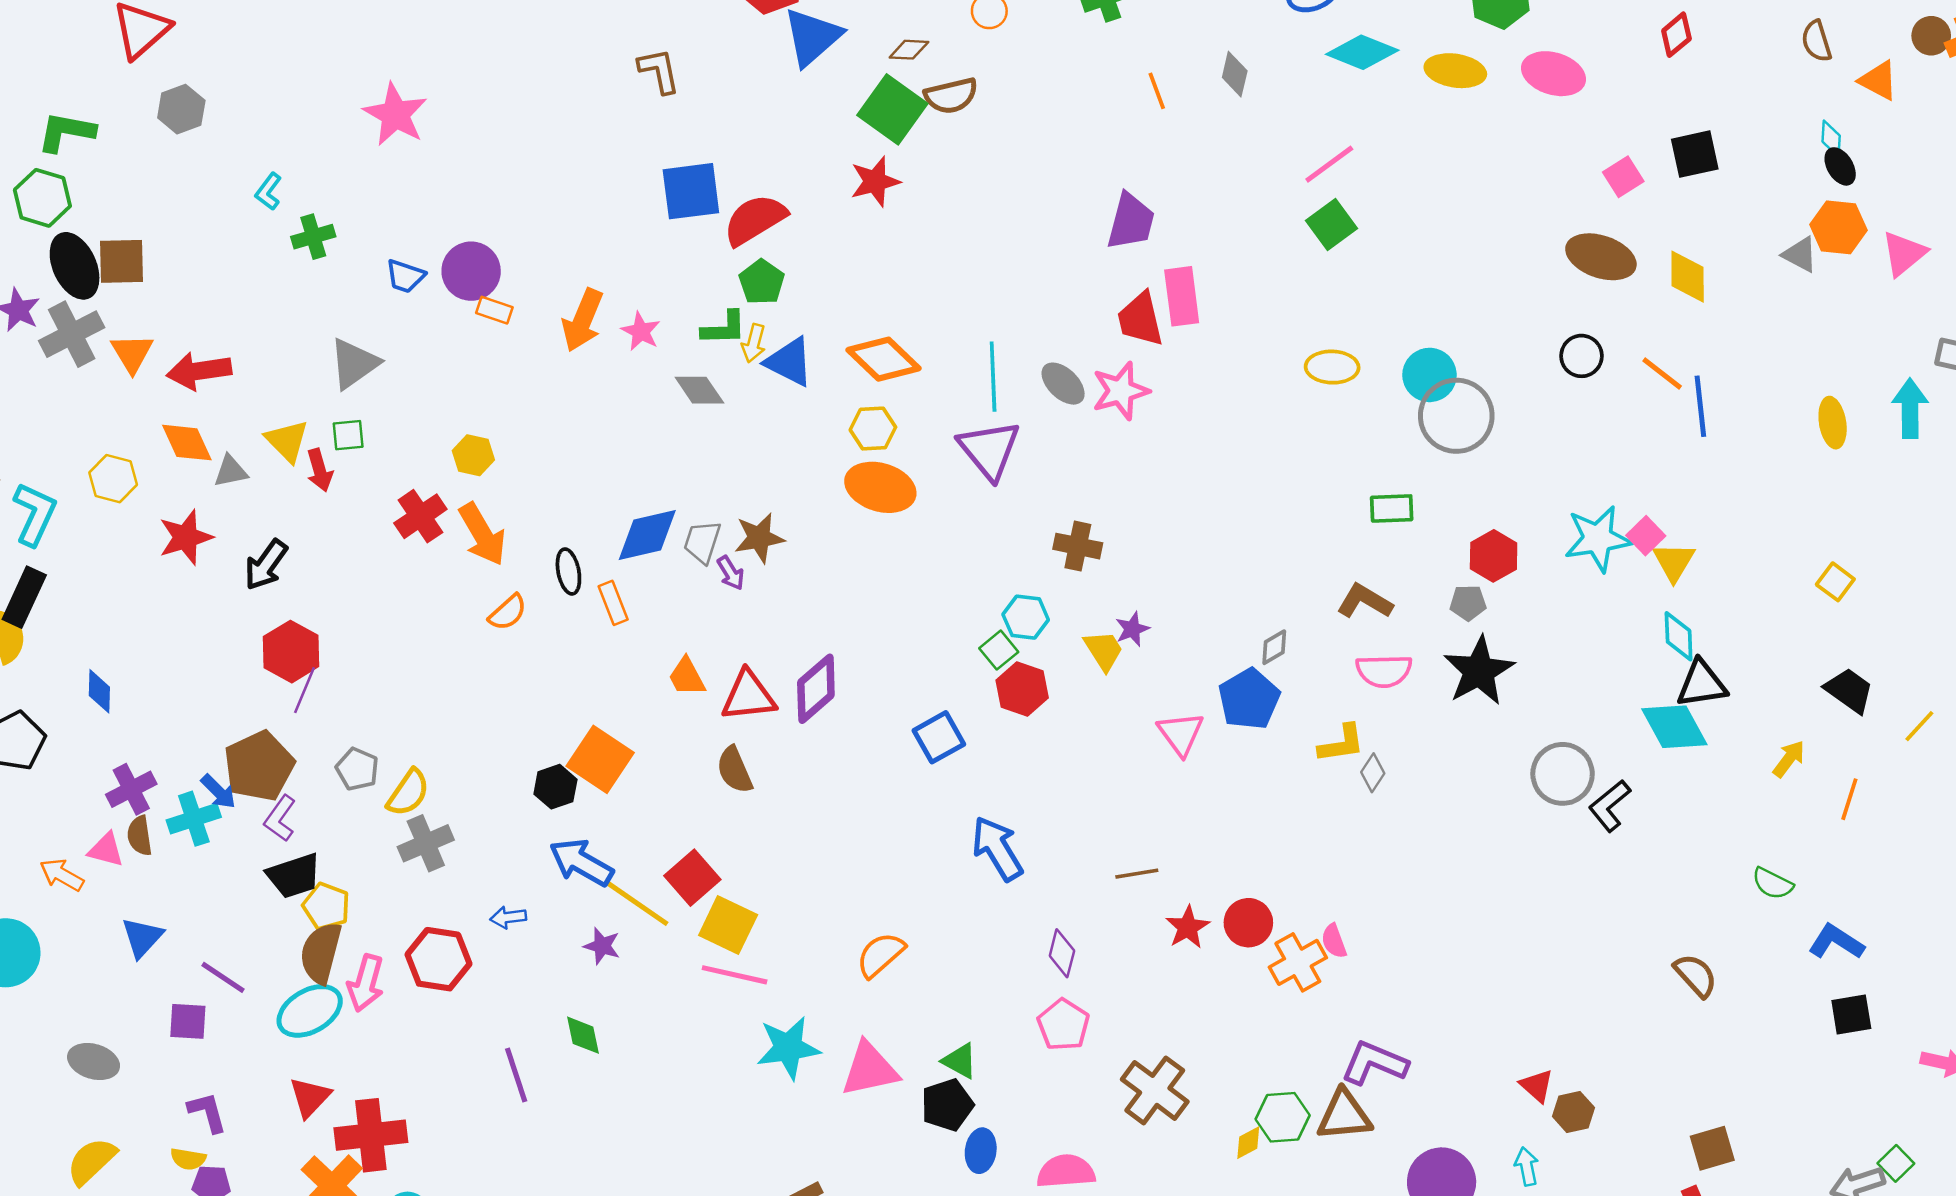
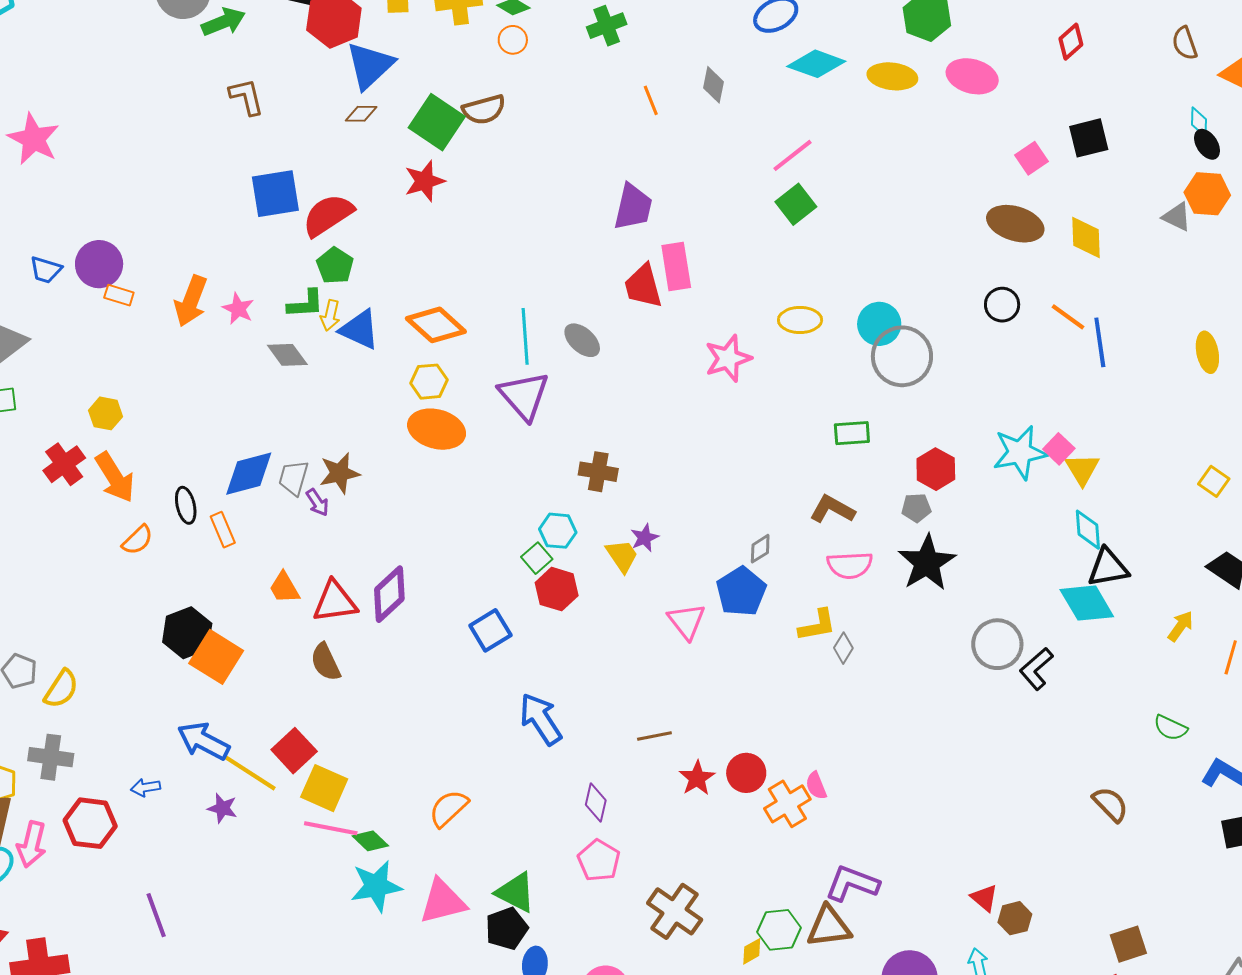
brown diamond: (909, 50) -> (361, 114), moved
pink star: (1121, 391) -> (728, 358), moved
black hexagon: (555, 787) -> (187, 633), moved, size x1.4
gray cross: (426, 843) -> (51, 757), moved, turned 33
green diamond: (583, 1035) -> (370, 841), moved, turned -33
green triangle: (960, 1061) -> (516, 892), size x1.4

